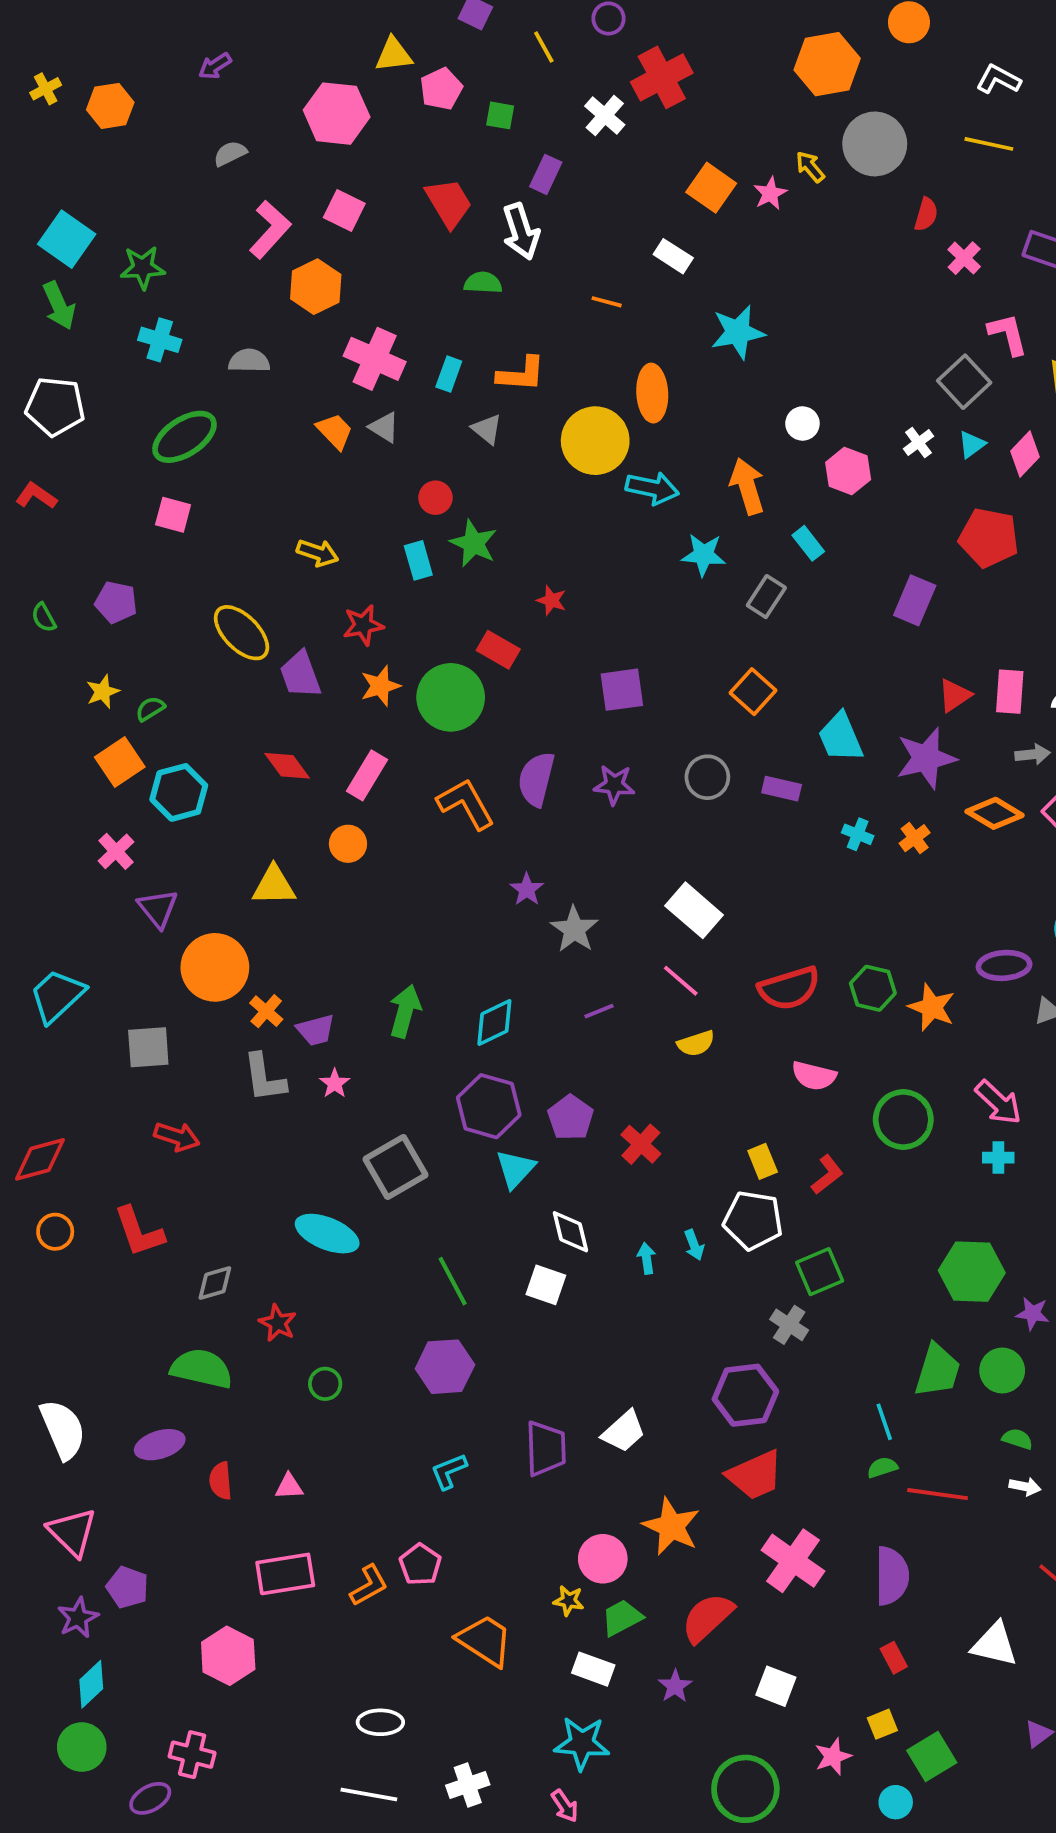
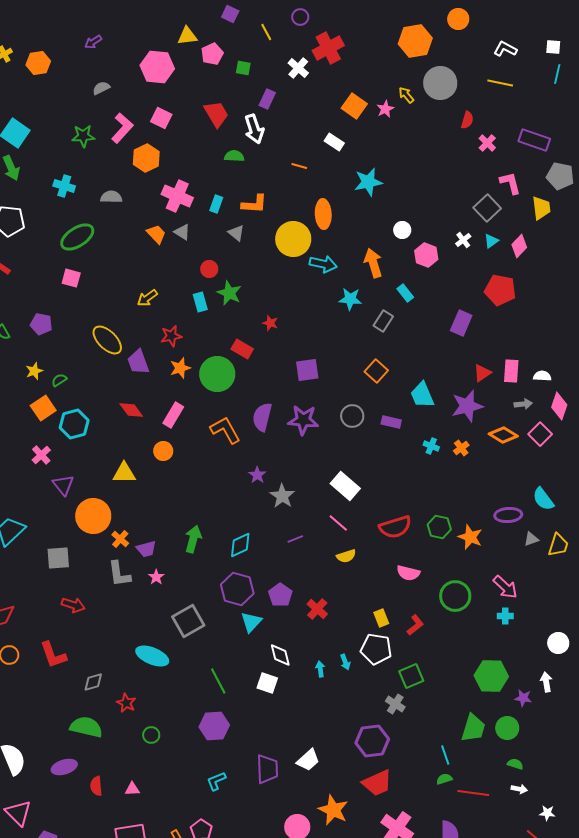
green star: (143, 268) -> (83, 136), moved
yellow arrow: (318, 553) -> (147, 298), turned 125
purple star: (614, 785) -> (303, 420), size x1.4

